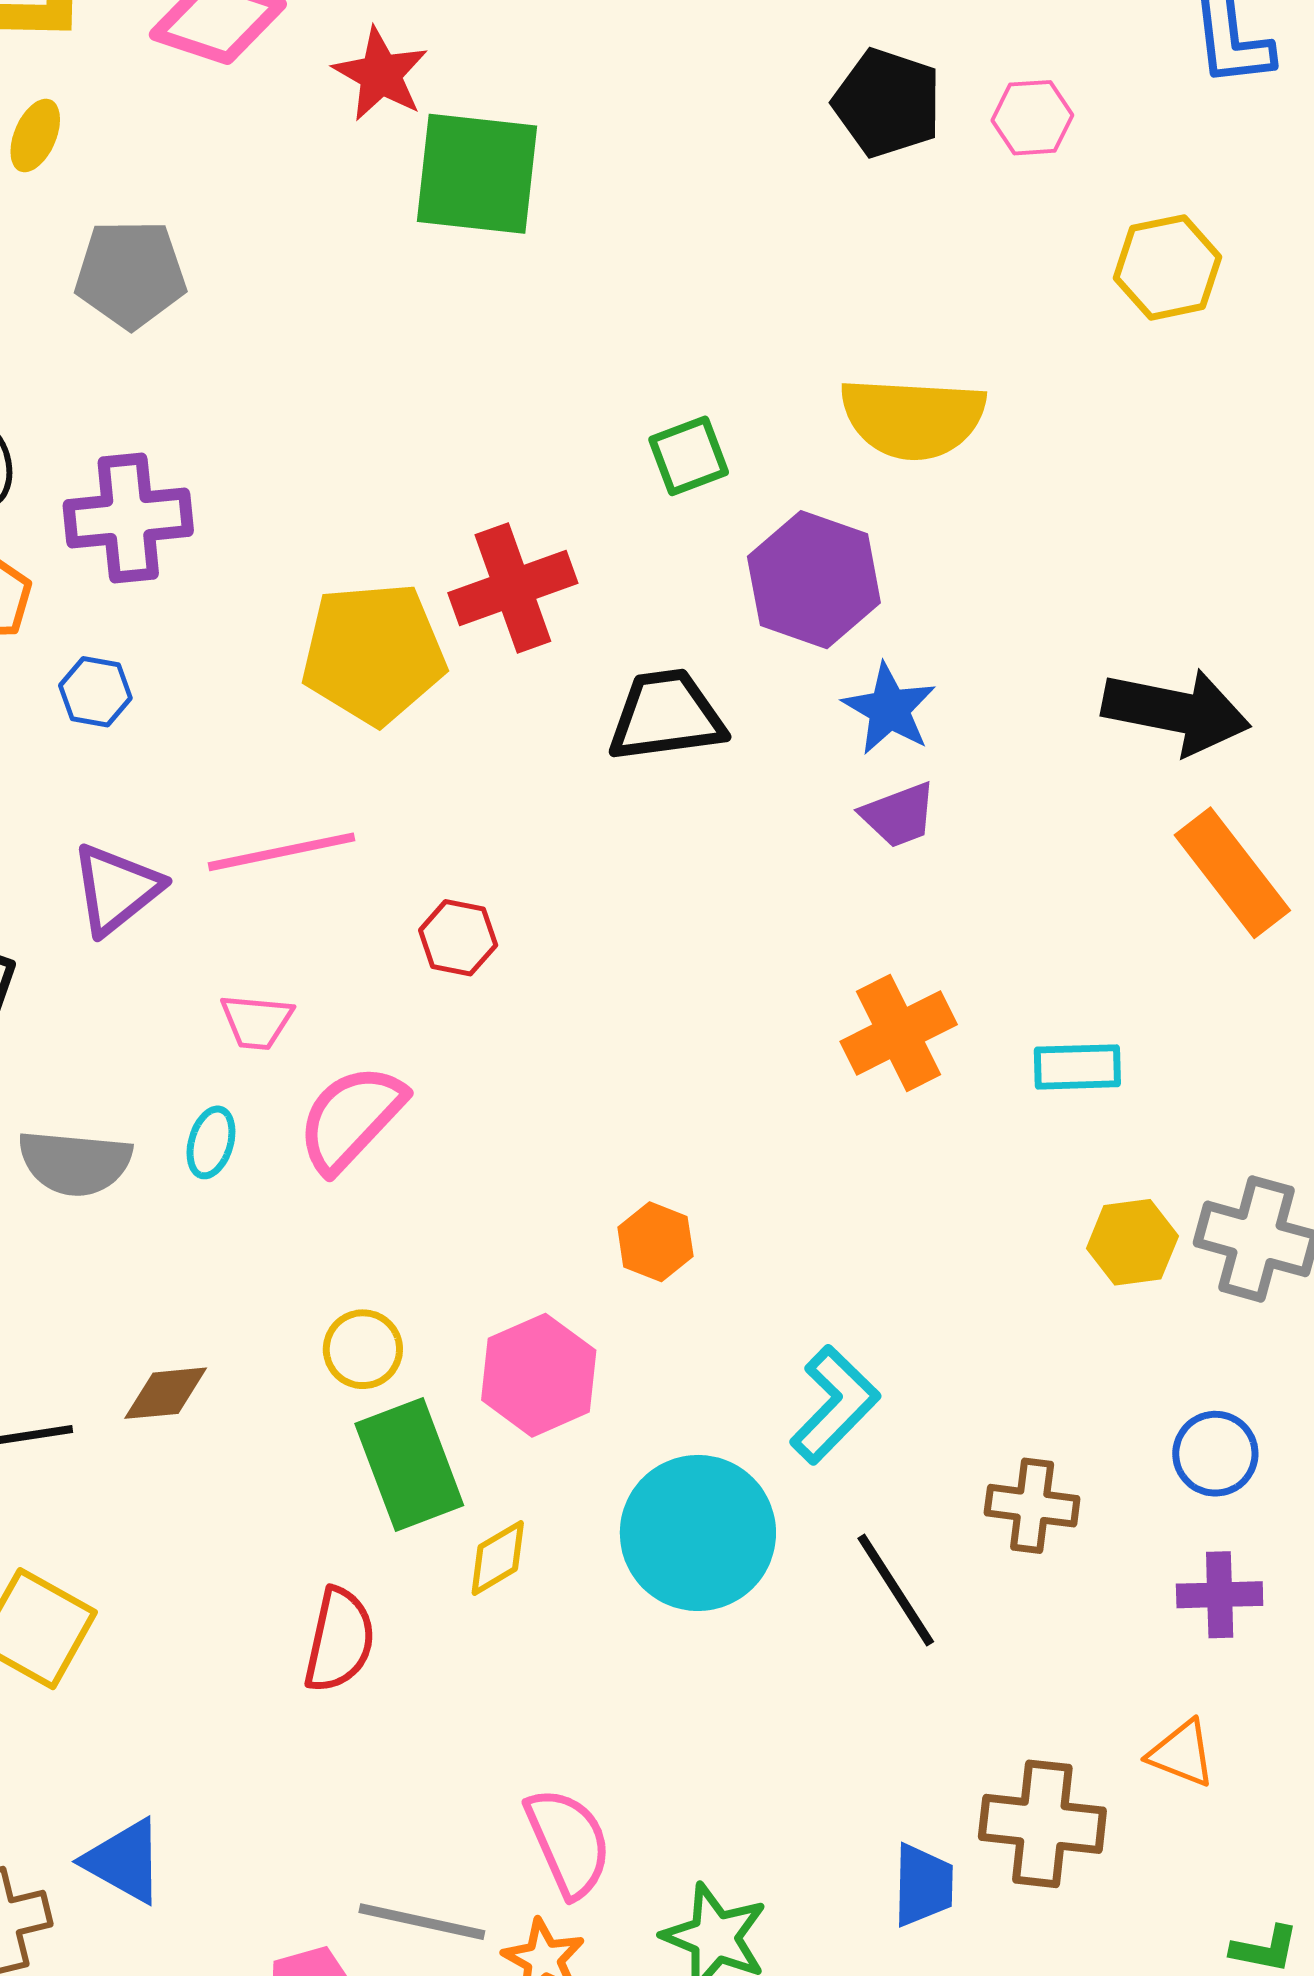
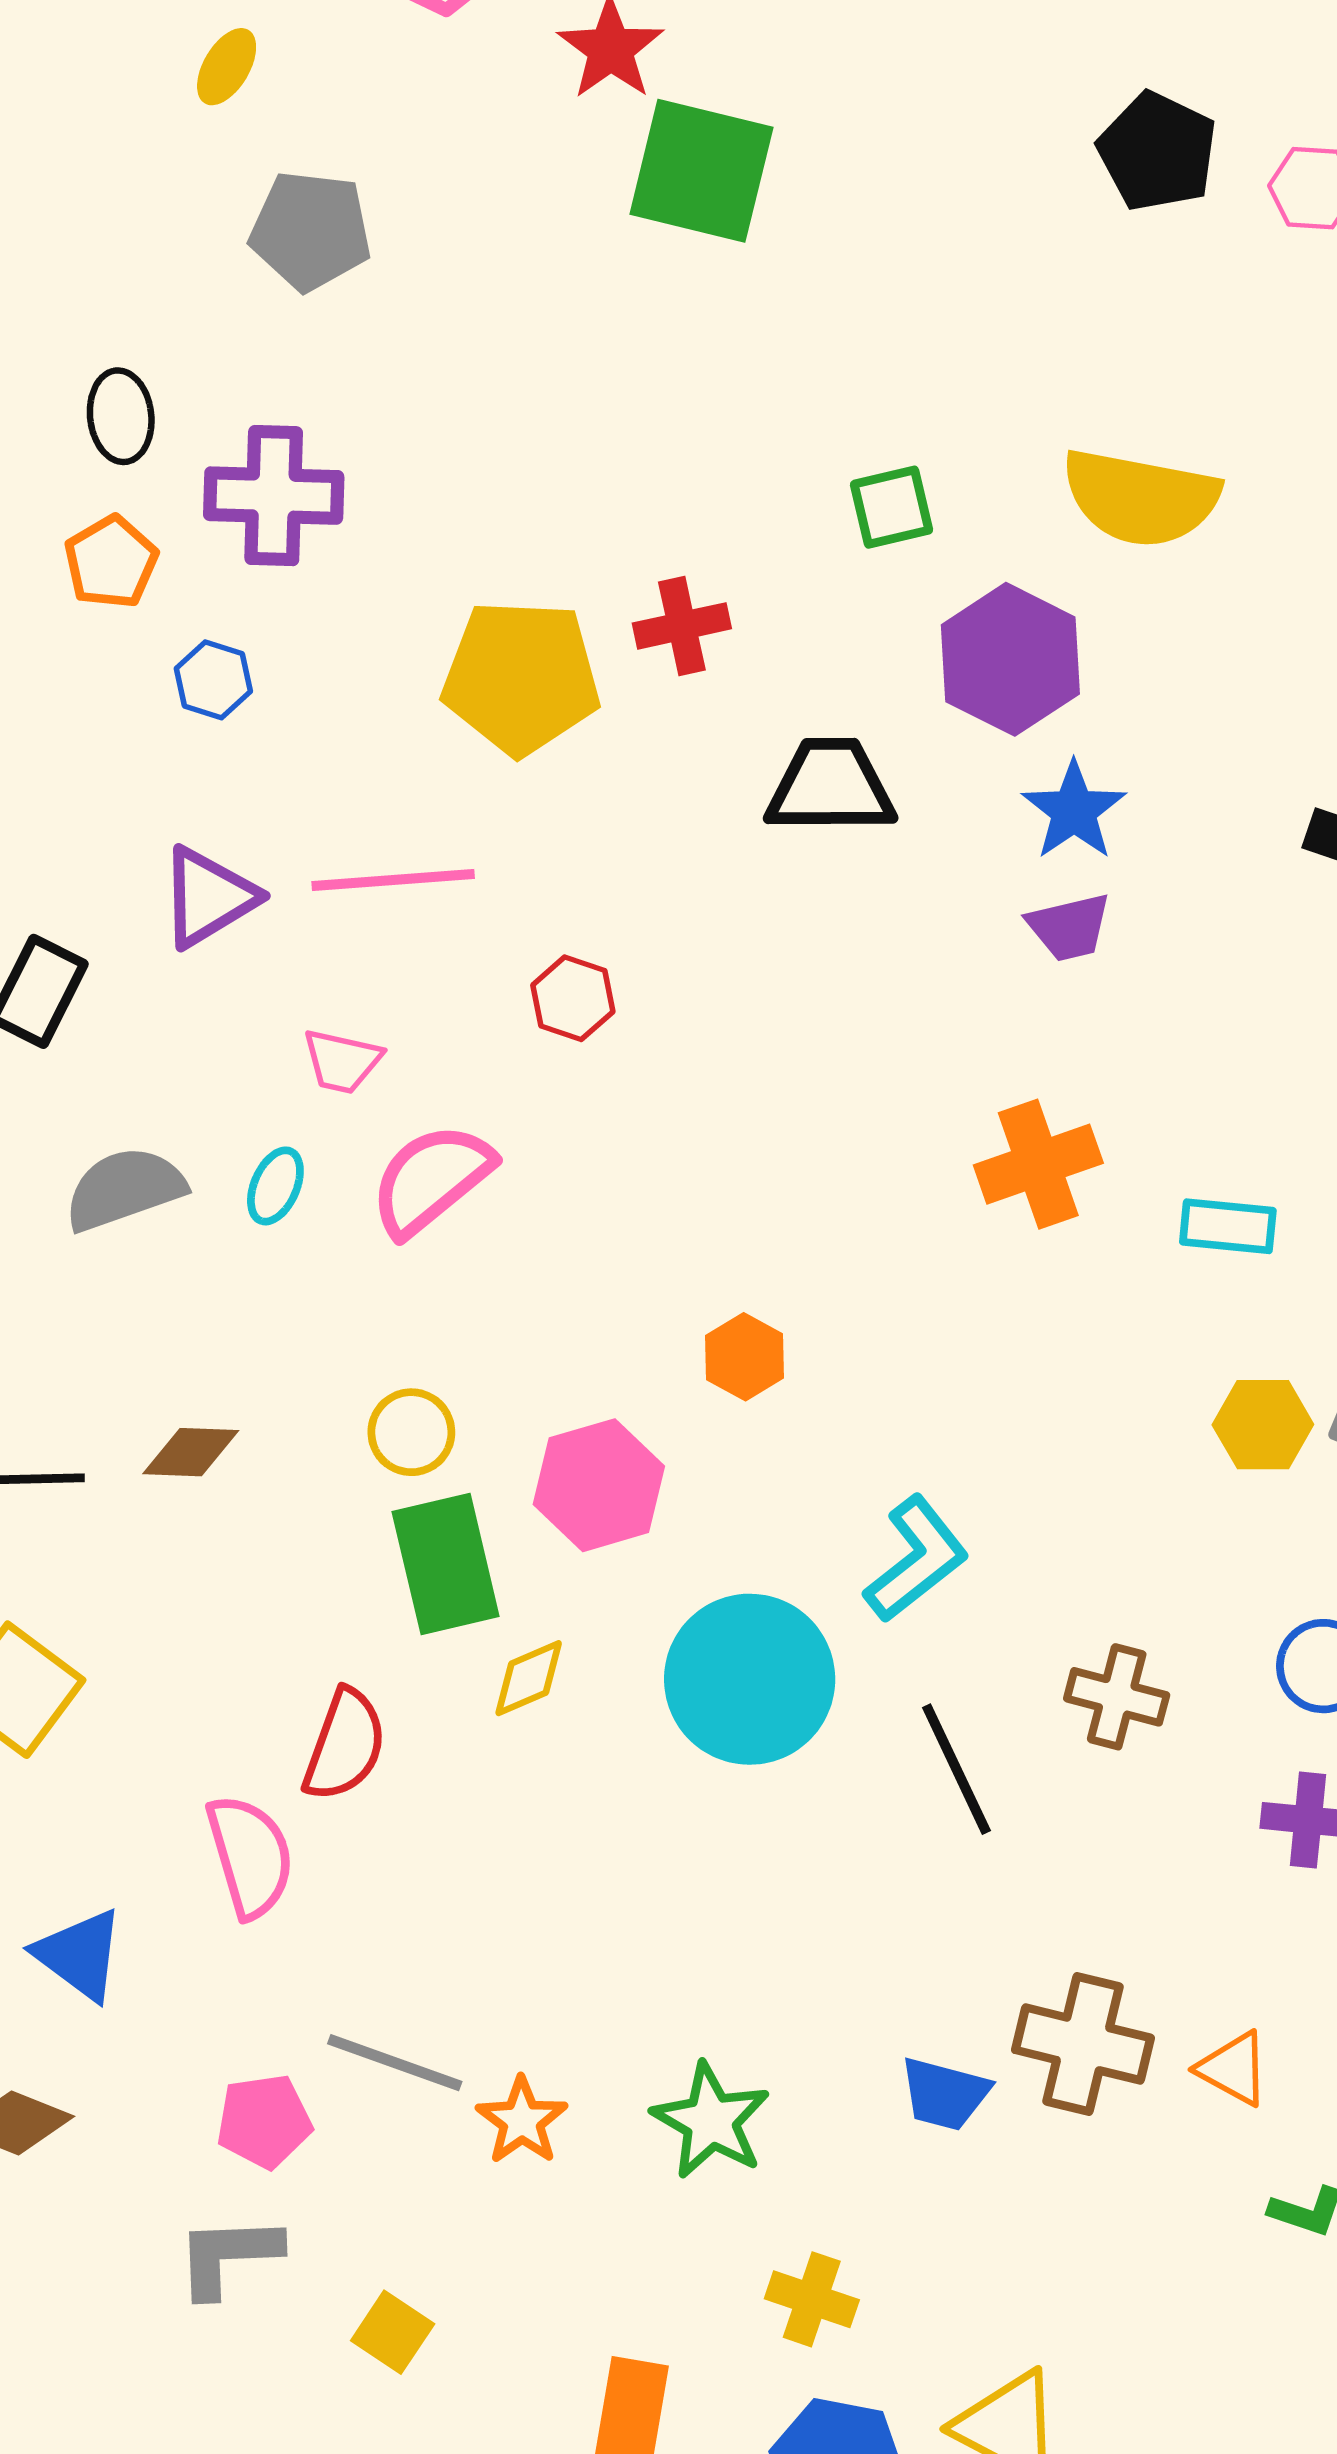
red cross: (513, 588) -> (682, 626), size x0.7
gray semicircle: (75, 1163) -> (125, 1189), turned 148
orange triangle: (1182, 1754) -> (1233, 2069), moved
pink semicircle: (568, 1842) -> (250, 1856), moved
blue trapezoid: (923, 1885) -> (945, 2094), turned 96

